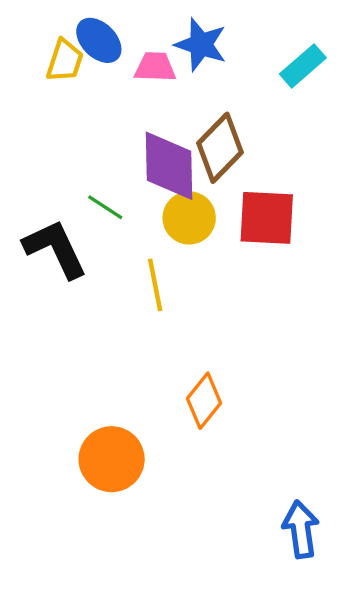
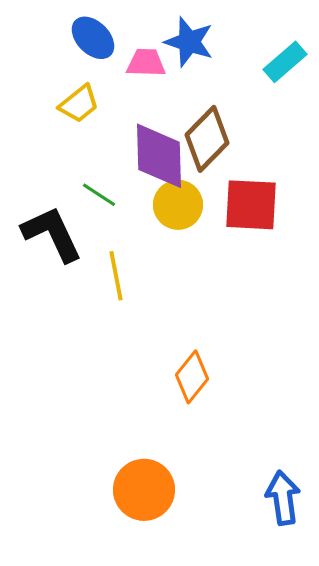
yellow trapezoid: (65, 61) -> (79, 104), moved, turned 33
yellow line: (155, 285) -> (116, 276), moved
orange circle: (112, 459) -> (144, 490), moved

